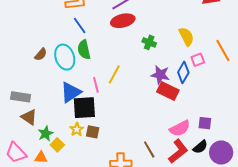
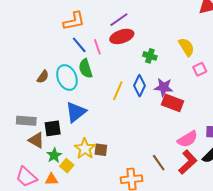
blue diamond: (183, 72) -> (140, 86), moved
pink line: (96, 85) -> (97, 47), moved
black square: (84, 108) -> (53, 128), moved, size x0.7
yellow star: (77, 129) -> (85, 149), size x1.5

